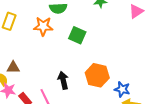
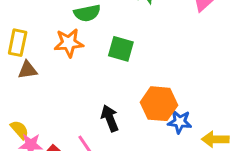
brown triangle: (13, 67) -> (27, 70), moved
blue star: (122, 89) -> (180, 122), moved

